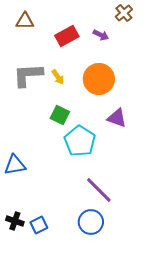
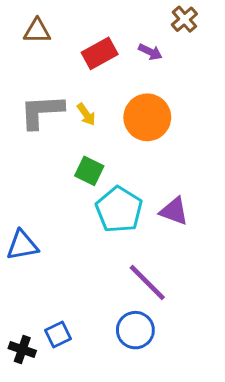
purple triangle: (117, 118) -> (174, 211), moved
black cross: (15, 221) -> (22, 349), moved

